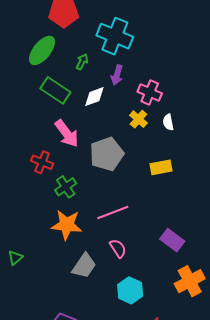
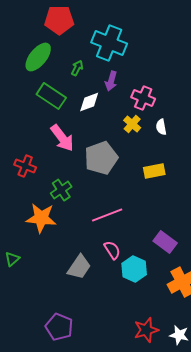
red cross: (42, 162) -> (25, 166), moved
orange star: (67, 225) -> (41, 218), moved
cyan hexagon: (130, 290) -> (134, 269), moved

